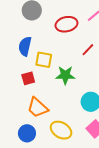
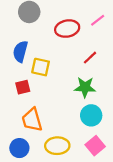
green star: (65, 75) -> (85, 87), moved
orange trapezoid: (38, 108) -> (32, 120), turned 30
yellow ellipse: (61, 130) -> (57, 146), turned -35

